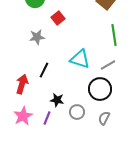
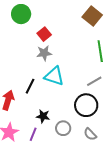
gray star: (37, 37) -> (44, 53), moved
cyan triangle: (80, 59) -> (54, 76), moved
gray semicircle: (104, 118) -> (90, 134), turned -72

